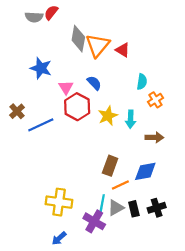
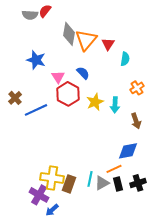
red triangle: (123, 50) -> (108, 44), turned 32
cyan semicircle: (142, 82) -> (125, 59), moved
brown arrow: (154, 137) -> (136, 121), turned 70
brown rectangle: (110, 166) -> (69, 184), moved
orange line: (120, 185) -> (114, 169), moved
purple cross: (94, 221) -> (39, 195), moved

